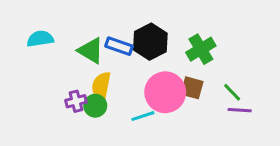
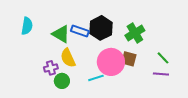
cyan semicircle: (40, 39) -> (27, 26), turned 108
yellow semicircle: (101, 86) -> (68, 58), turned -36
green line: (232, 92) -> (163, 58), moved
green circle: (95, 106) -> (62, 81), moved

